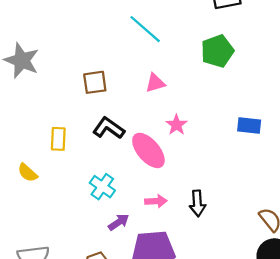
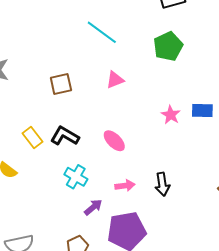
pink star: (176, 125) -> (171, 115), moved
black L-shape: (109, 128) -> (65, 136), moved
yellow rectangle: (58, 139) -> (33, 137), turned -35
pink ellipse: (148, 150) -> (114, 141), size x0.7

